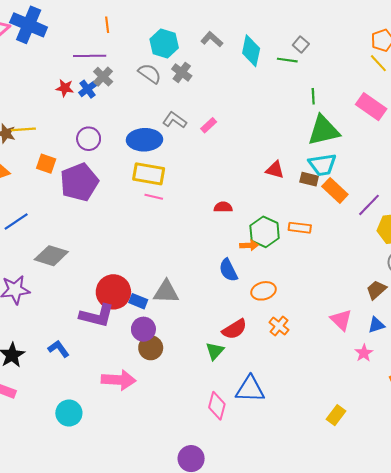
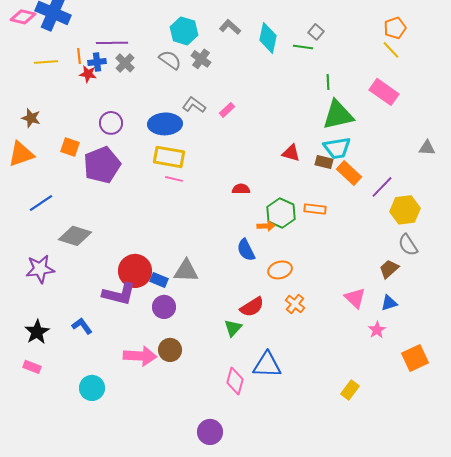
orange line: (107, 25) -> (79, 56), moved
blue cross: (88, 89) -> (97, 62), moved, turned 30
yellow line: (23, 129) -> (46, 62), moved
brown circle: (151, 348) -> (170, 350), moved

